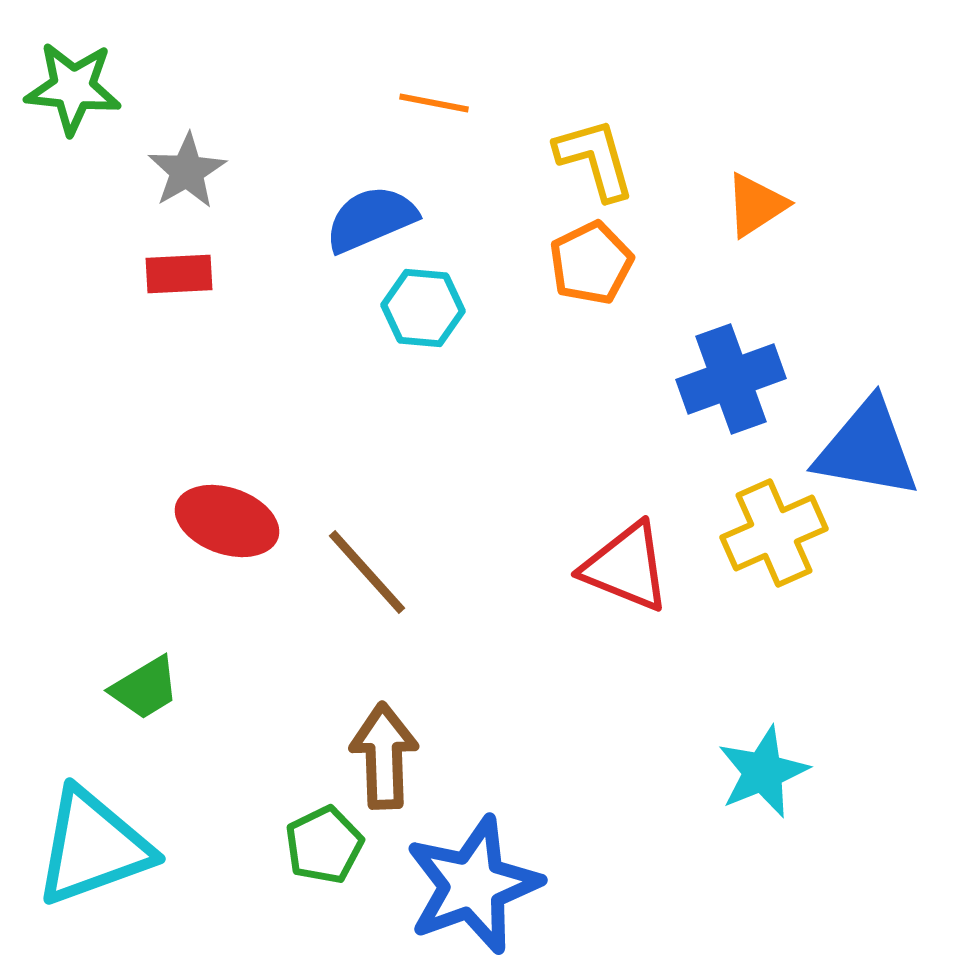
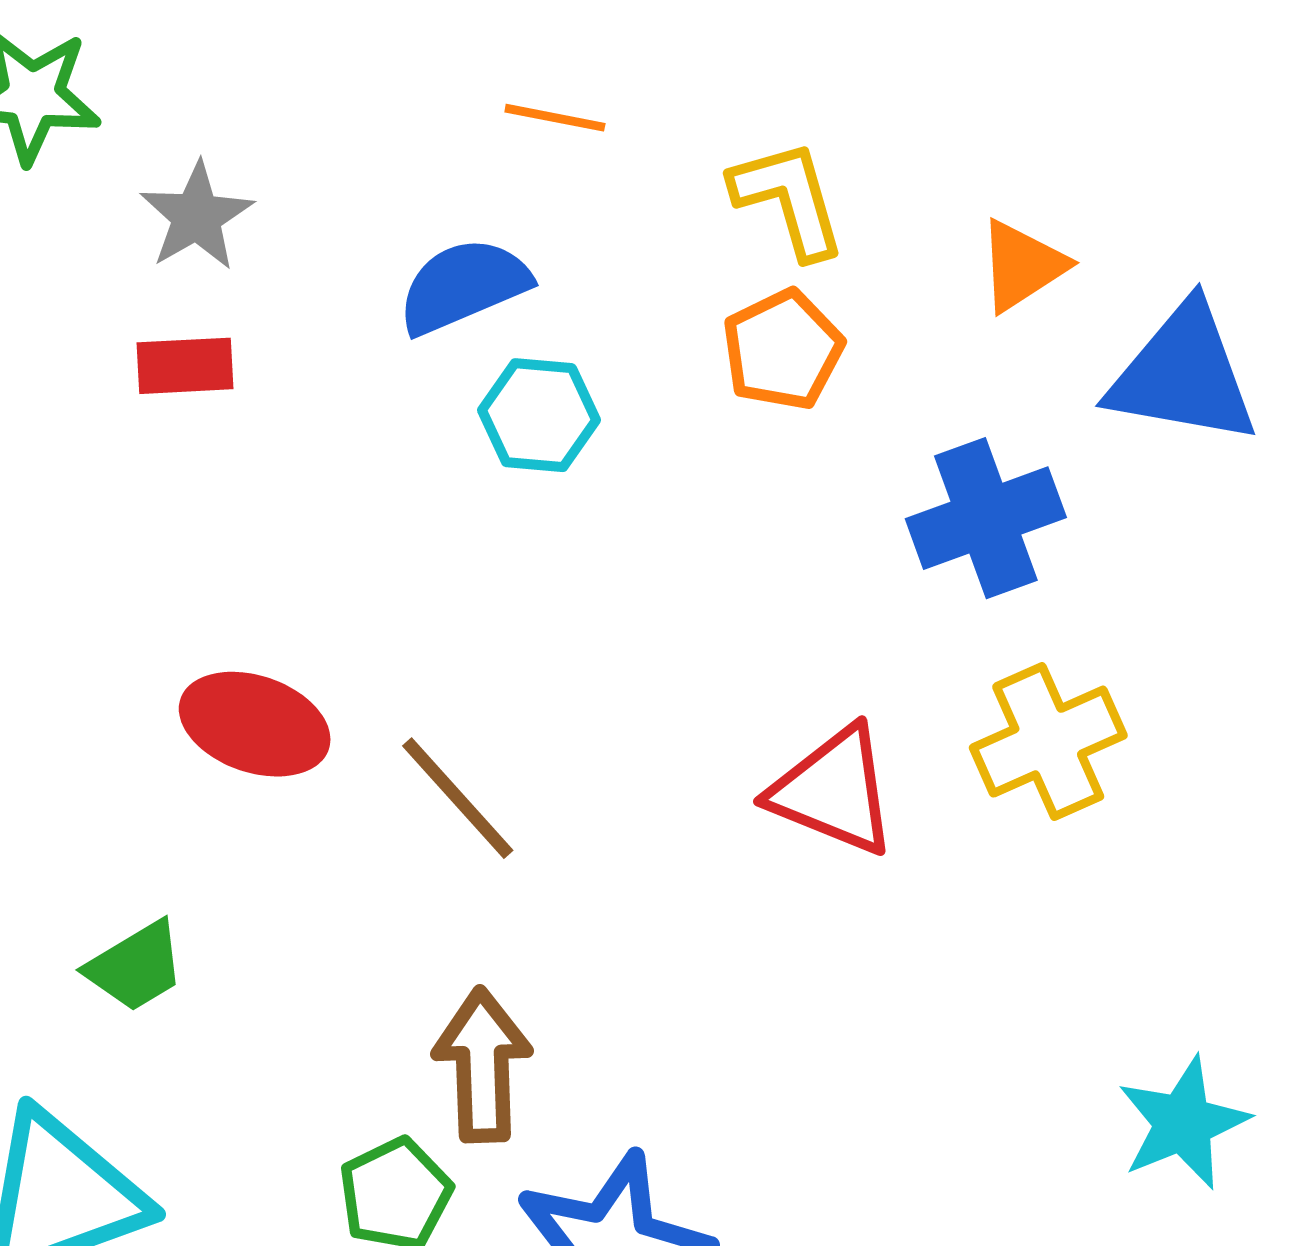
blue triangle: (867, 449) -> (1183, 374), moved
cyan star: (763, 772) -> (1183, 1123), moved

